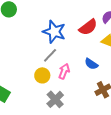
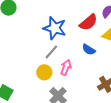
blue semicircle: (91, 64) -> (89, 50), moved

